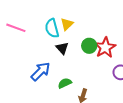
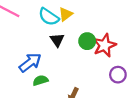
cyan semicircle: (52, 28) -> (49, 17), turned -48
green semicircle: (65, 83) -> (40, 80), moved

